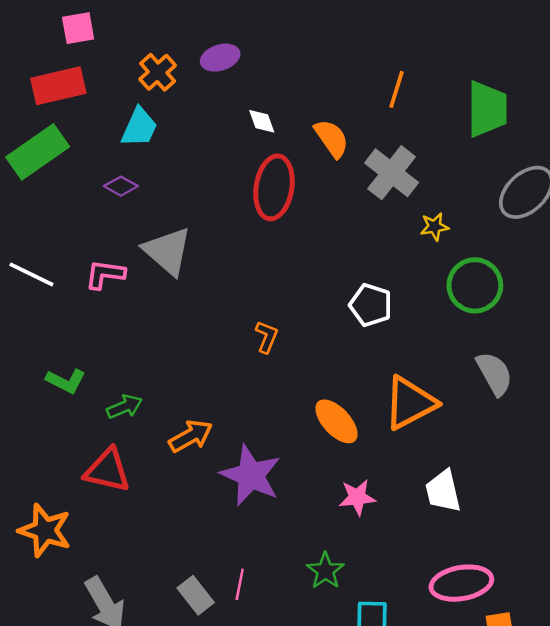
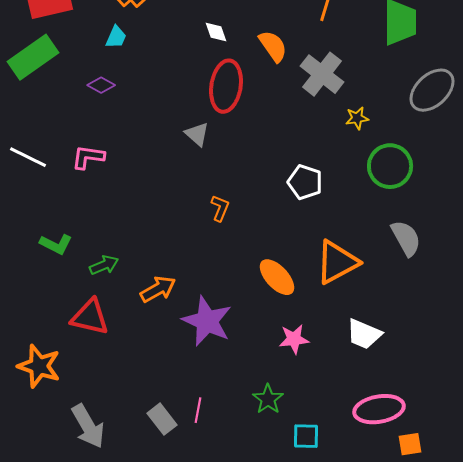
cyan trapezoid: (139, 127) -> (116, 37), size x0.7
gray triangle: (167, 251) -> (197, 134), moved, size x0.6
white trapezoid: (443, 491) -> (364, 334), turned -54

